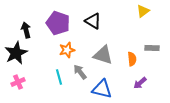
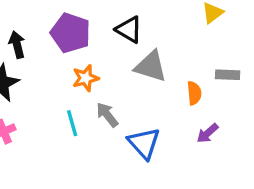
gray triangle: (103, 55) -> (151, 66), moved
blue triangle: (102, 89) -> (144, 143), turned 35

